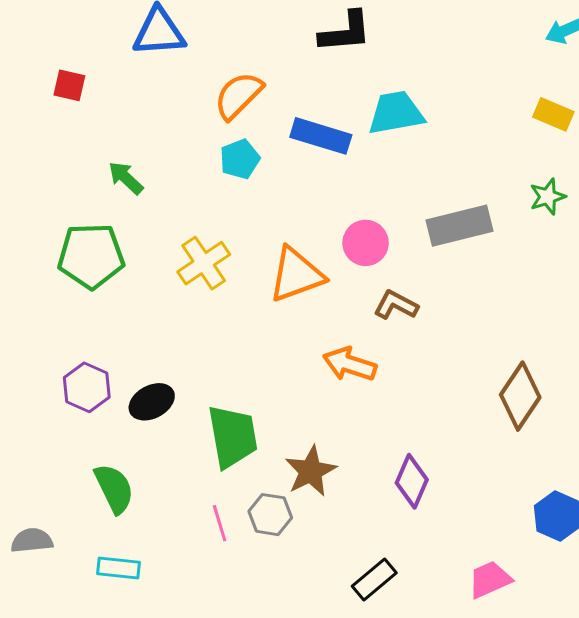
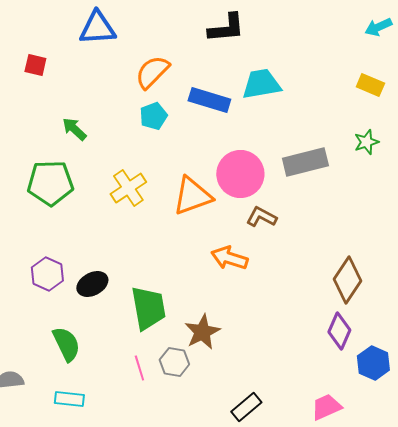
pink circle: (366, 243) -> (240, 174), size x1.5
purple diamond: (412, 481) -> (339, 331), moved

